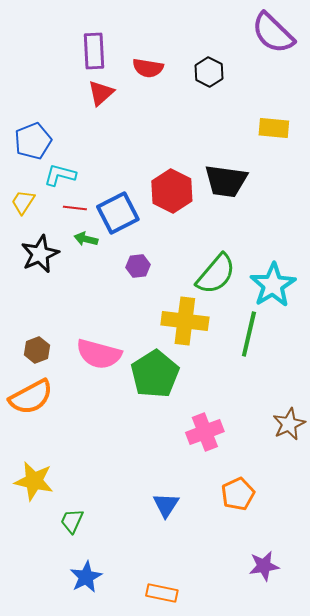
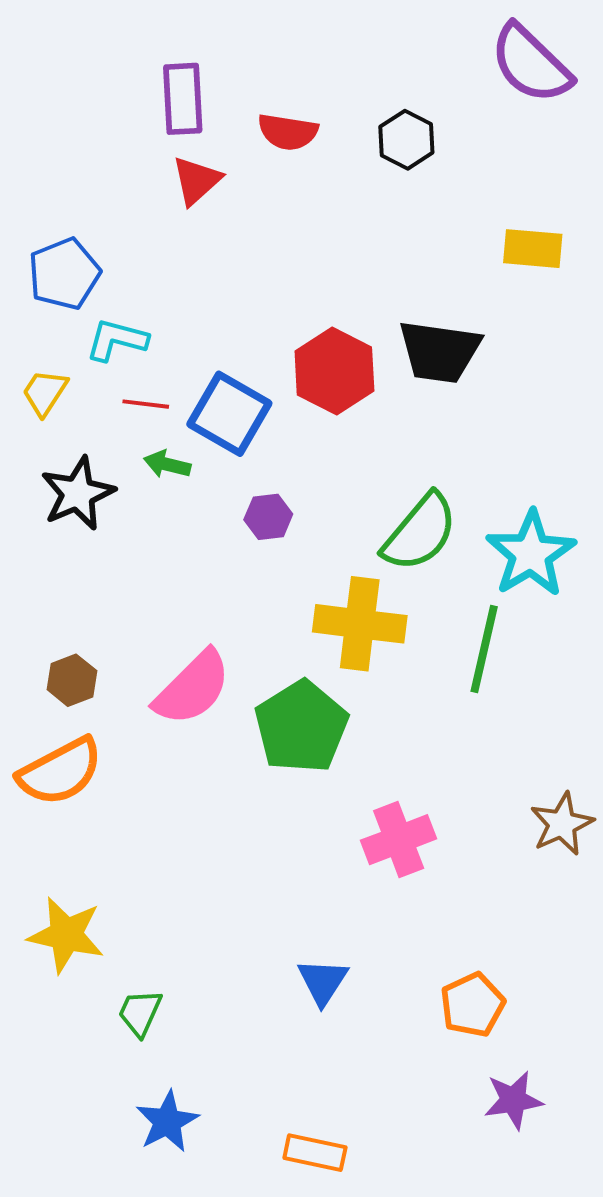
blue square: (118, 213) -> (229, 414), turned -33
pink semicircle: (99, 354) -> (192, 688), turned -60
orange pentagon: (238, 494) -> (472, 1005), moved

